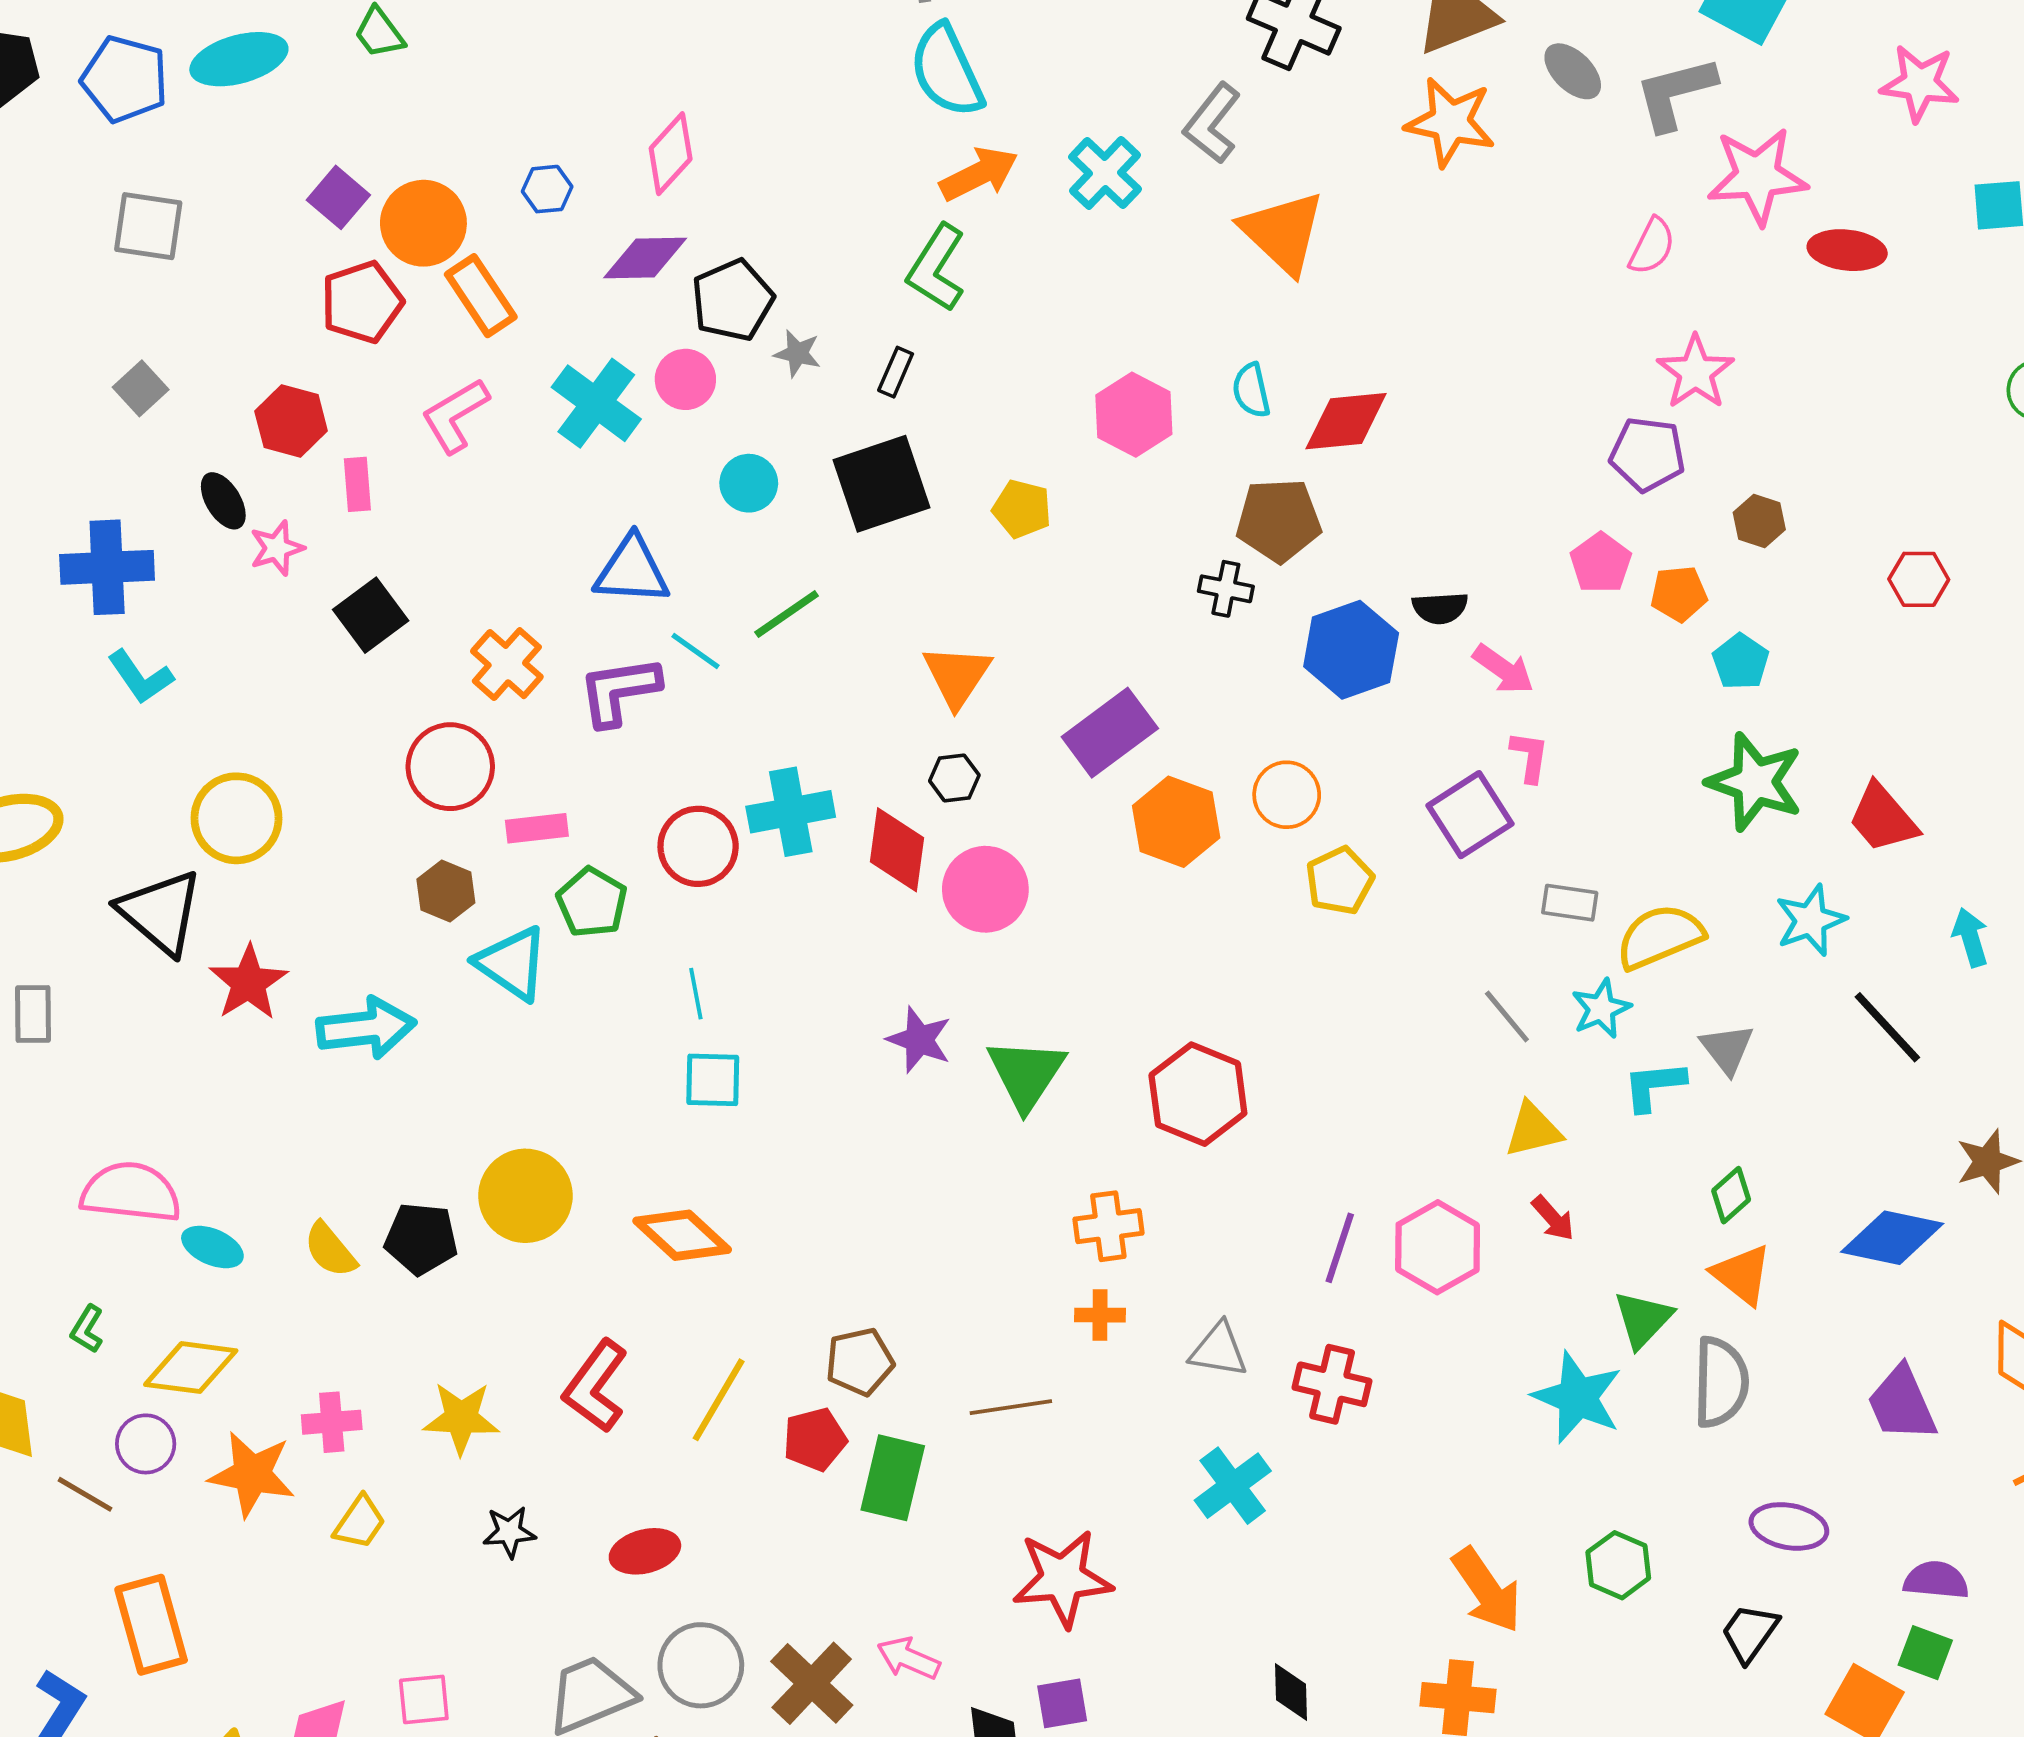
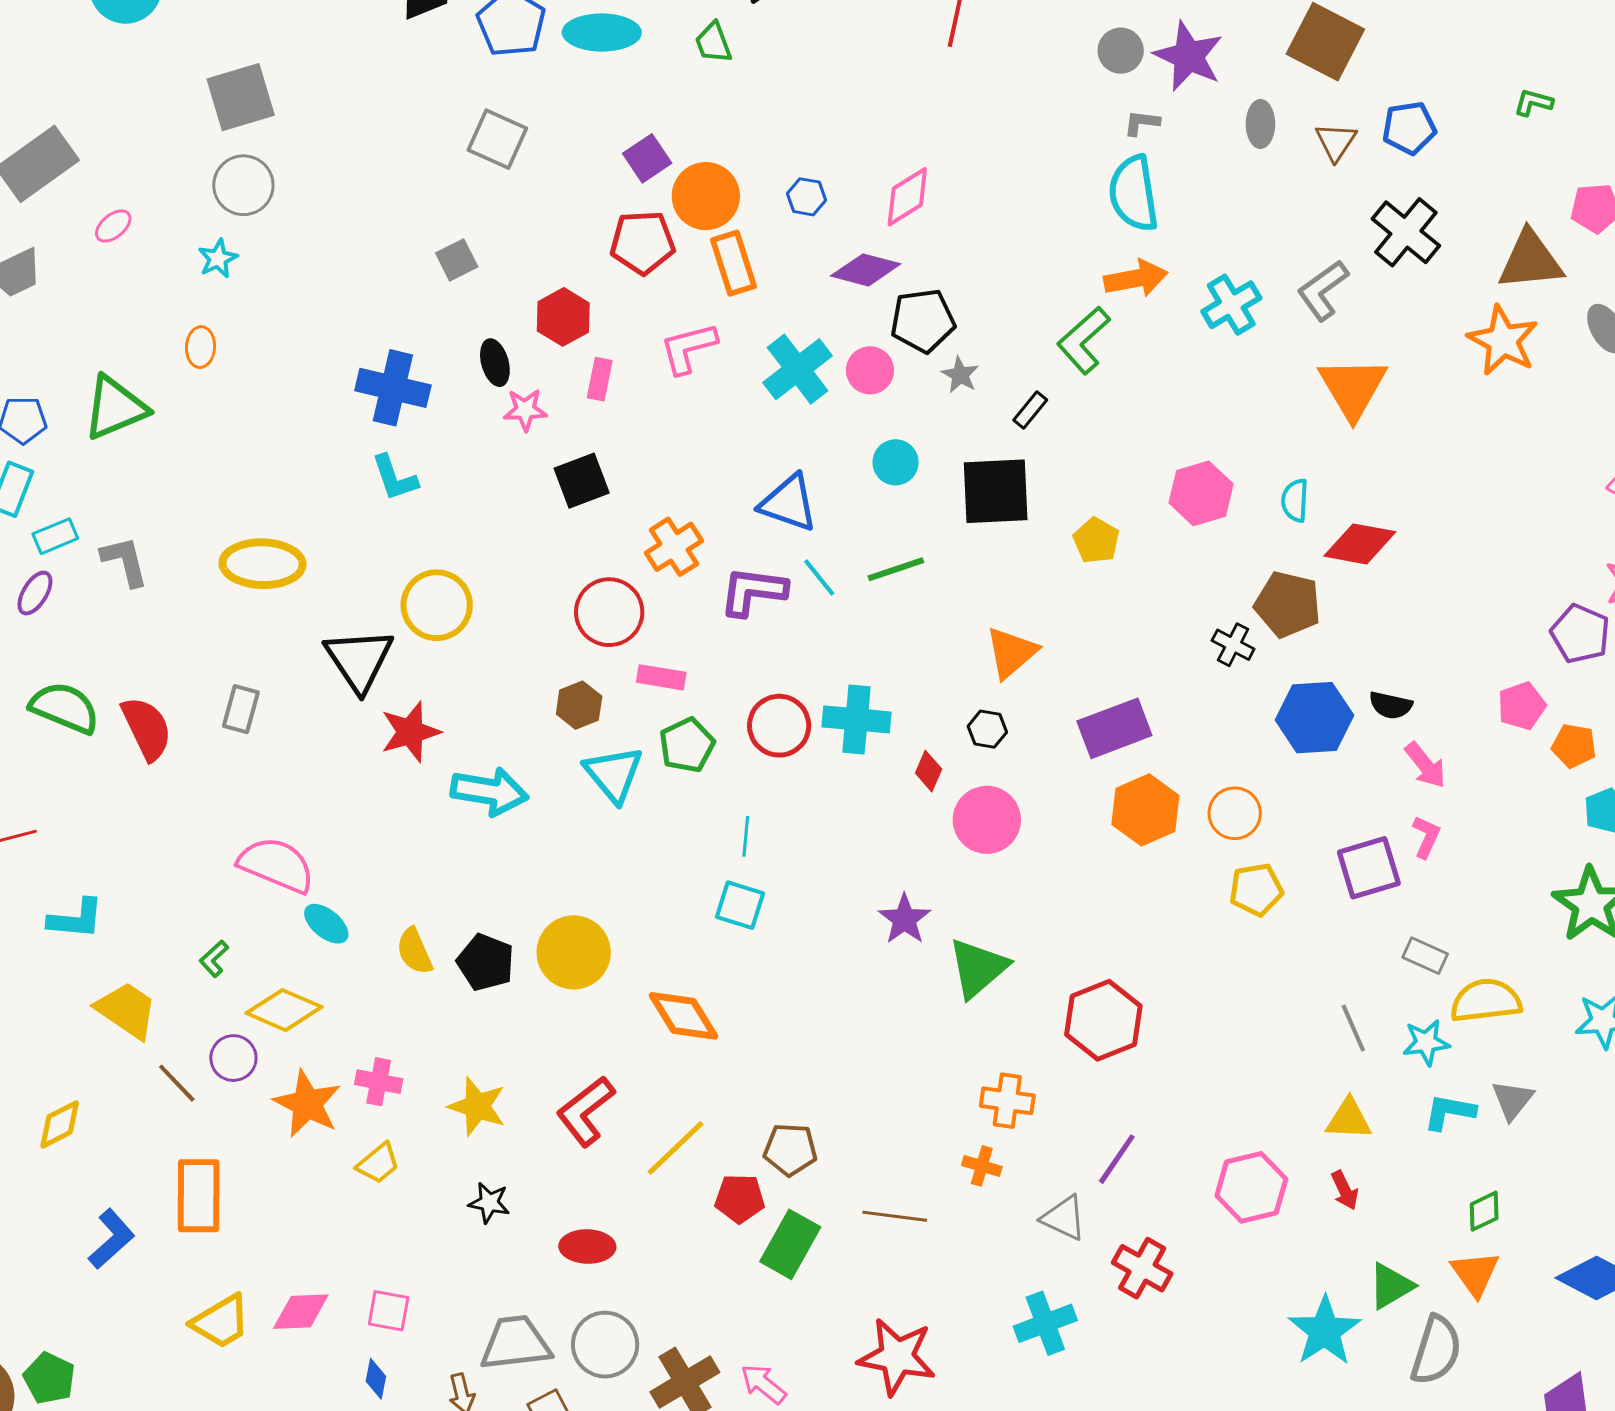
red diamond: (897, 850) -> (929, 771), size x0.6
purple line: (1340, 1248) -> (1117, 1159), moved

